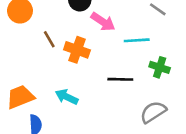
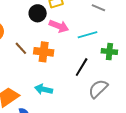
black line: (120, 79) -> (82, 67), turned -48
gray semicircle: (153, 112) -> (98, 89), moved

